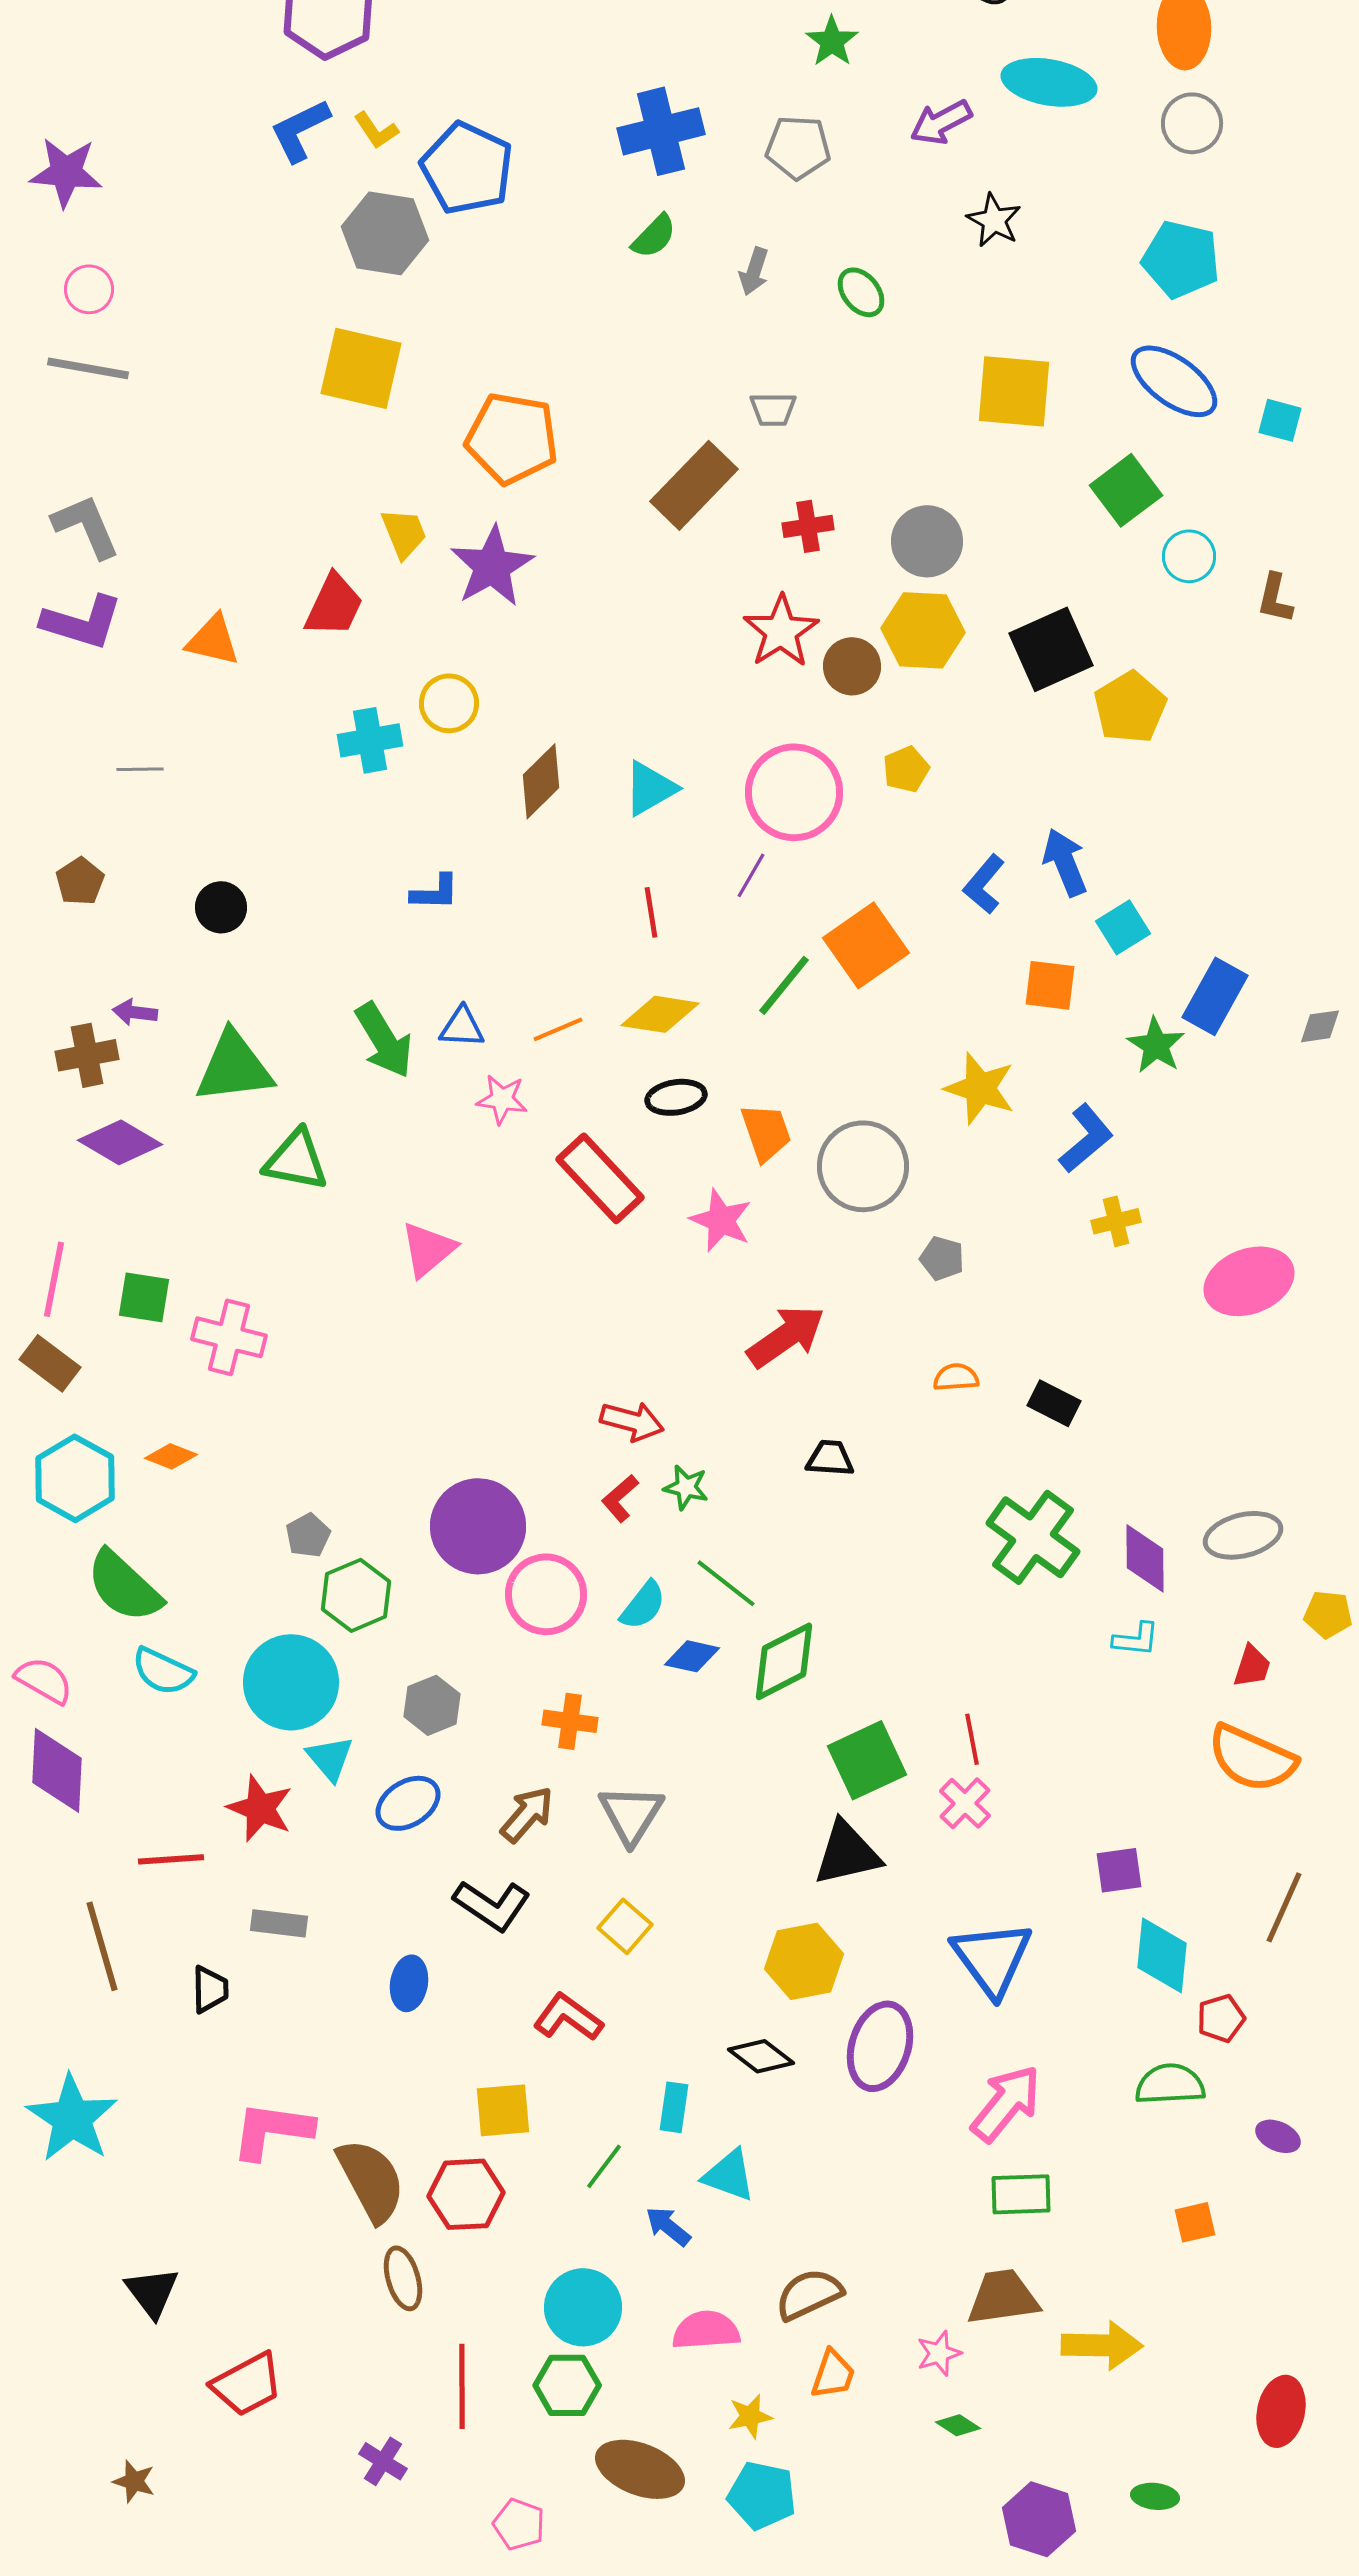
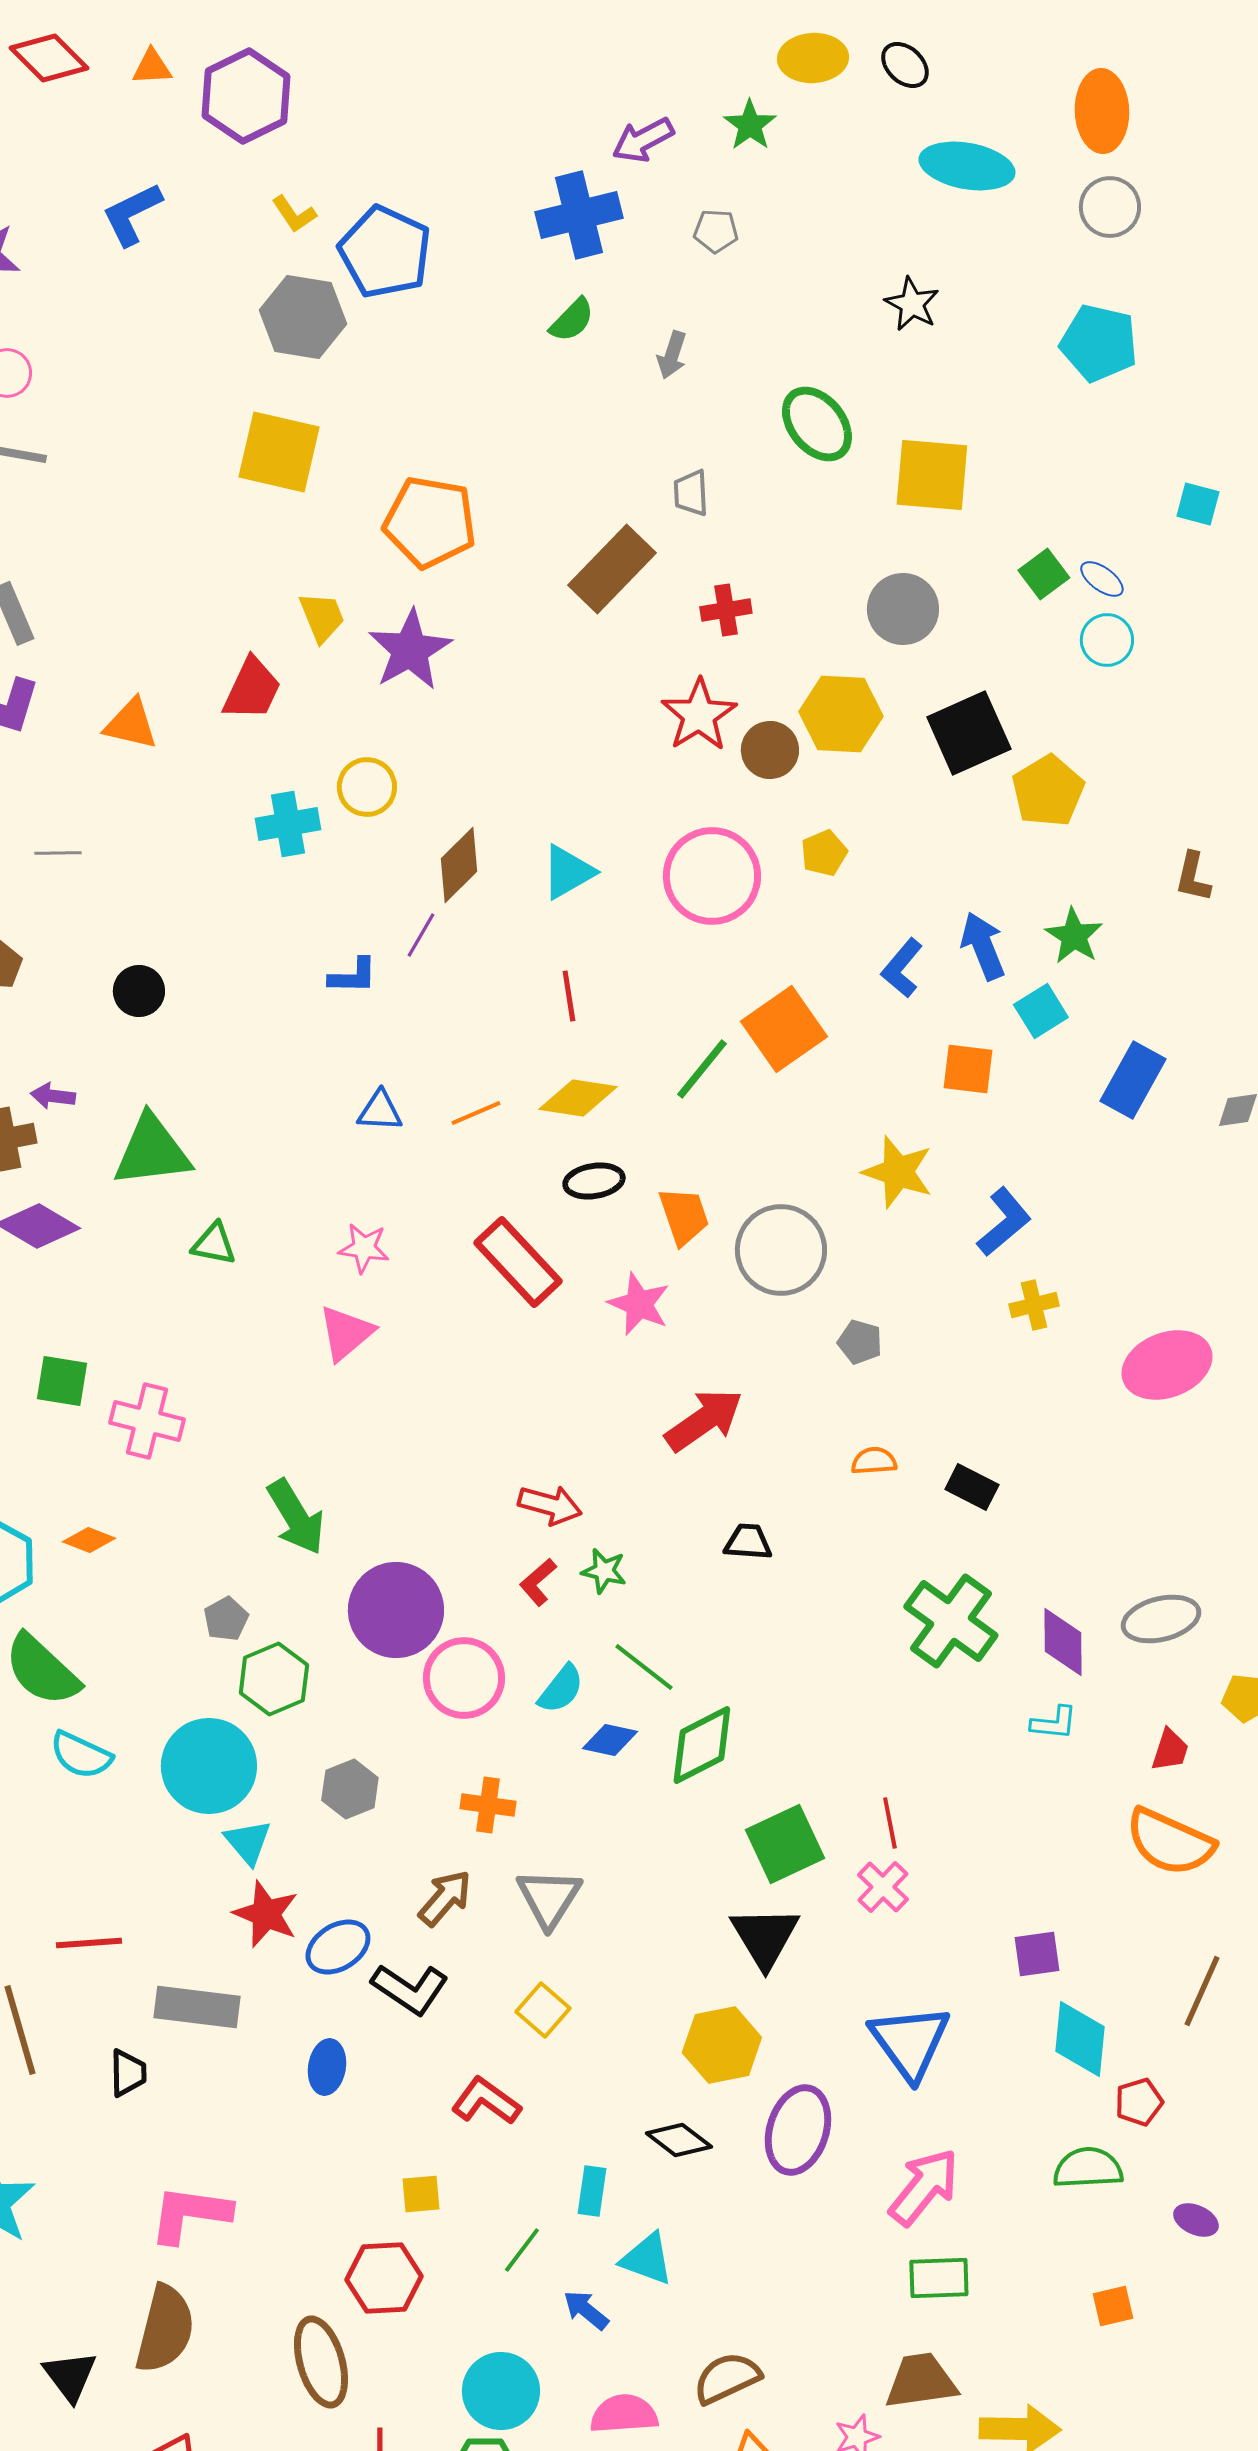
purple arrow: (941, 122) -> (643, 140), moved
blue L-shape: (300, 130) -> (132, 214), moved
gray pentagon: (798, 147) -> (716, 231), size x0.7
green ellipse: (861, 292) -> (817, 424), moved, size x1.5
blue ellipse: (1174, 381) -> (1102, 579), moved, size x0.5
gray trapezoid: (773, 409) -> (691, 493), turned 87
green square: (1126, 490) -> (1044, 574), size x0.7
gray circle: (927, 541) -> (903, 609), moved
brown L-shape: (1275, 598) -> (1193, 877), moved
purple line: (751, 875) -> (421, 935), moved
green arrow: (384, 1040) -> (296, 1517), moved
green star: (1156, 1045) -> (1074, 936), moved
pink star: (502, 1099) -> (364, 1248), moved
green triangle: (296, 1160) -> (214, 1244), size x0.7
blue ellipse: (408, 1803) -> (338, 1947), moved
red star: (260, 1808) -> (266, 1914), moved
black triangle: (847, 1853) -> (765, 1937), turned -48
gray rectangle: (279, 1923) -> (197, 2007), size x1.5
yellow square: (503, 2110) -> (421, 2194), size x0.7
brown semicircle: (371, 2180) -> (165, 2329), moved, turned 42
brown ellipse: (403, 2278) -> (321, 2362), size x1.4

